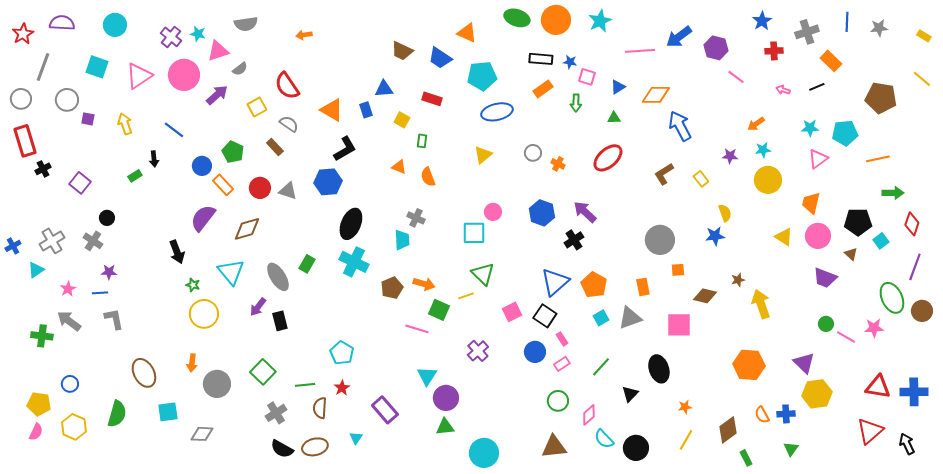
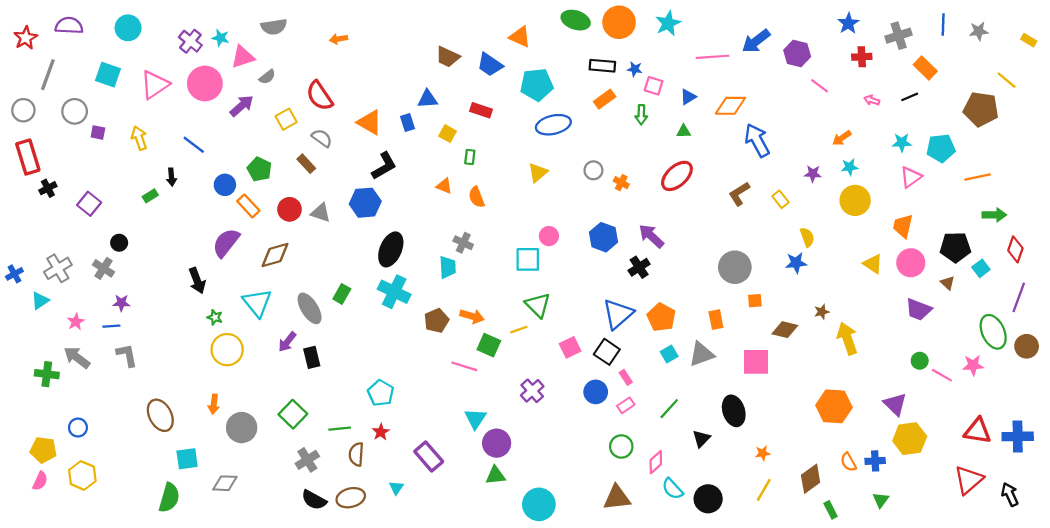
yellow line: (922, 79) -> (1007, 80), moved
green semicircle: (117, 414) -> (169, 498), moved

